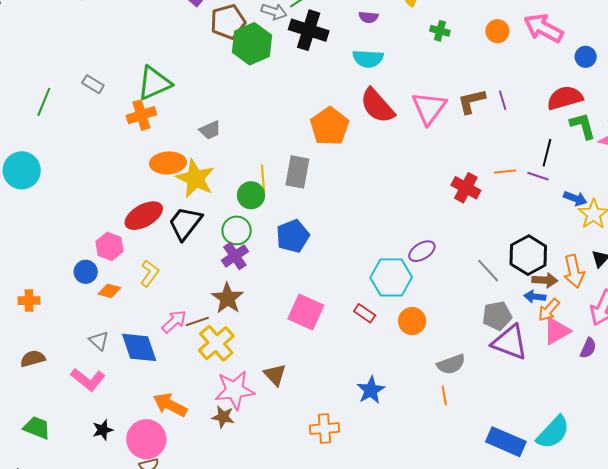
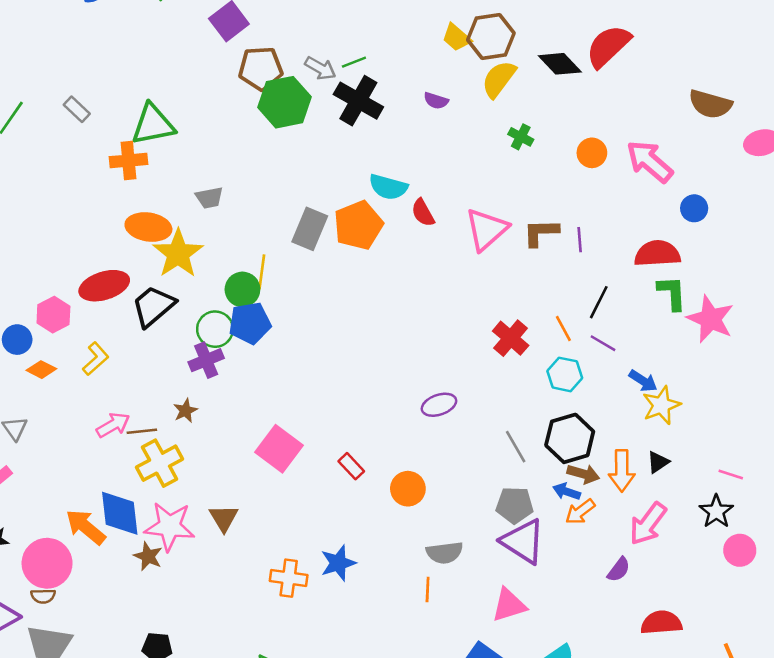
cyan semicircle: (368, 59) -> (388, 187), moved
red semicircle: (377, 106) -> (423, 213), size x0.6
black line: (547, 153) -> (599, 302), moved
orange line: (505, 171) -> (563, 329), turned 55
gray rectangle: (297, 172) -> (310, 229), moved
blue pentagon: (293, 236) -> (250, 323), moved
cyan hexagon: (391, 277) -> (565, 374), moved, size x0.7
brown star: (227, 298) -> (185, 411), size x0.6
pink triangle: (557, 331) -> (509, 605), moved
blue diamond: (139, 347) -> (120, 513), moved
orange cross: (325, 429) -> (289, 578), moved

